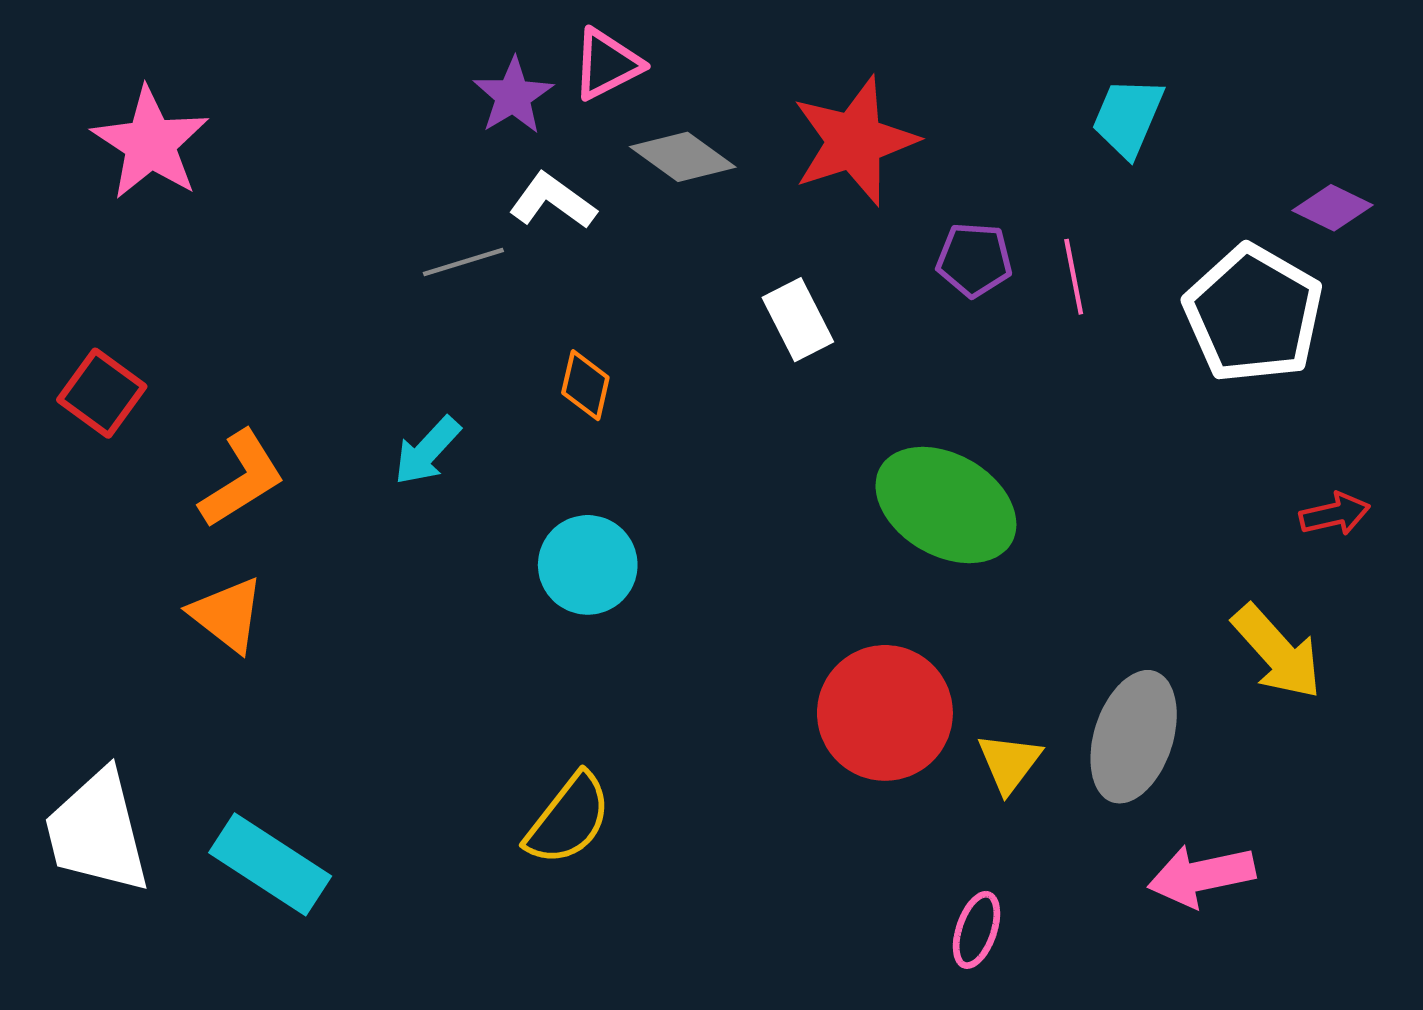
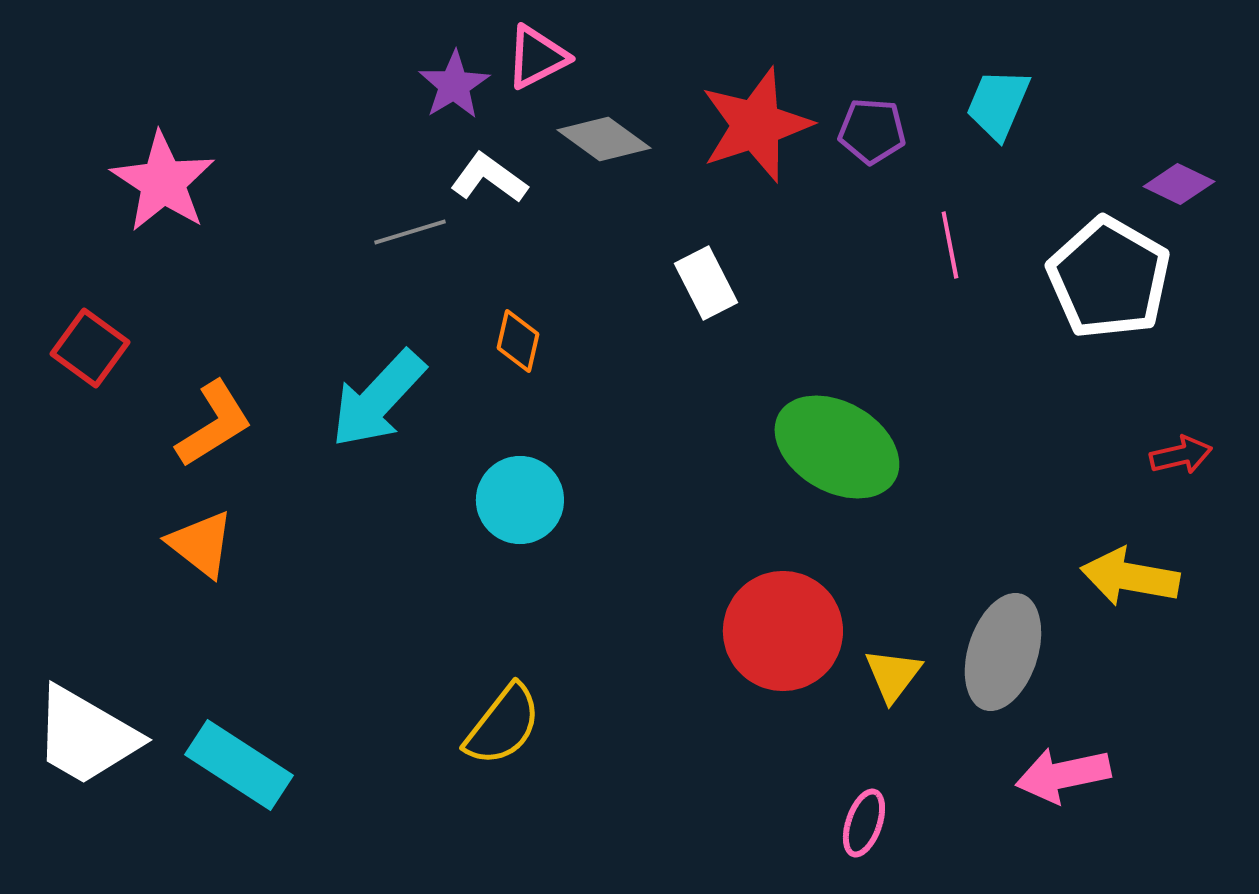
pink star: (150, 143) -> (163, 182), moved
purple pentagon: (974, 260) -> (872, 131), moved
cyan arrow: (427, 451) -> (378, 399), size x1.6
yellow arrow: (1277, 652) -> (1130, 577), turned 142
white trapezoid: (97, 832) -> (86, 736), turned -46

